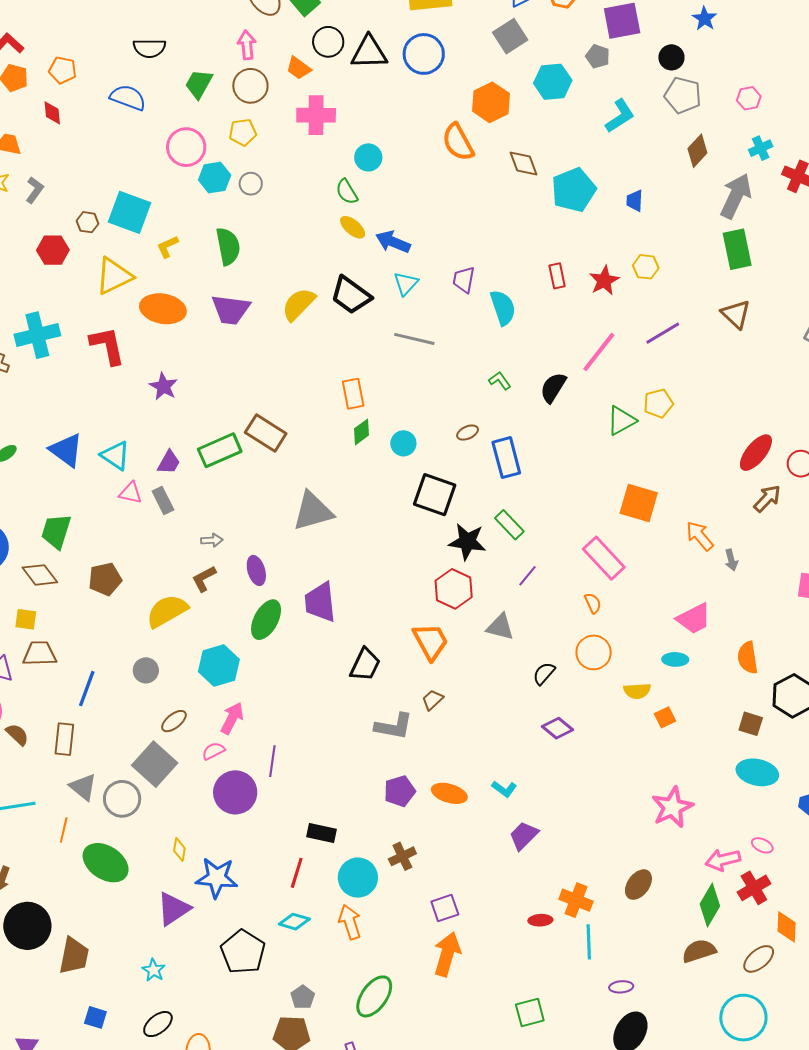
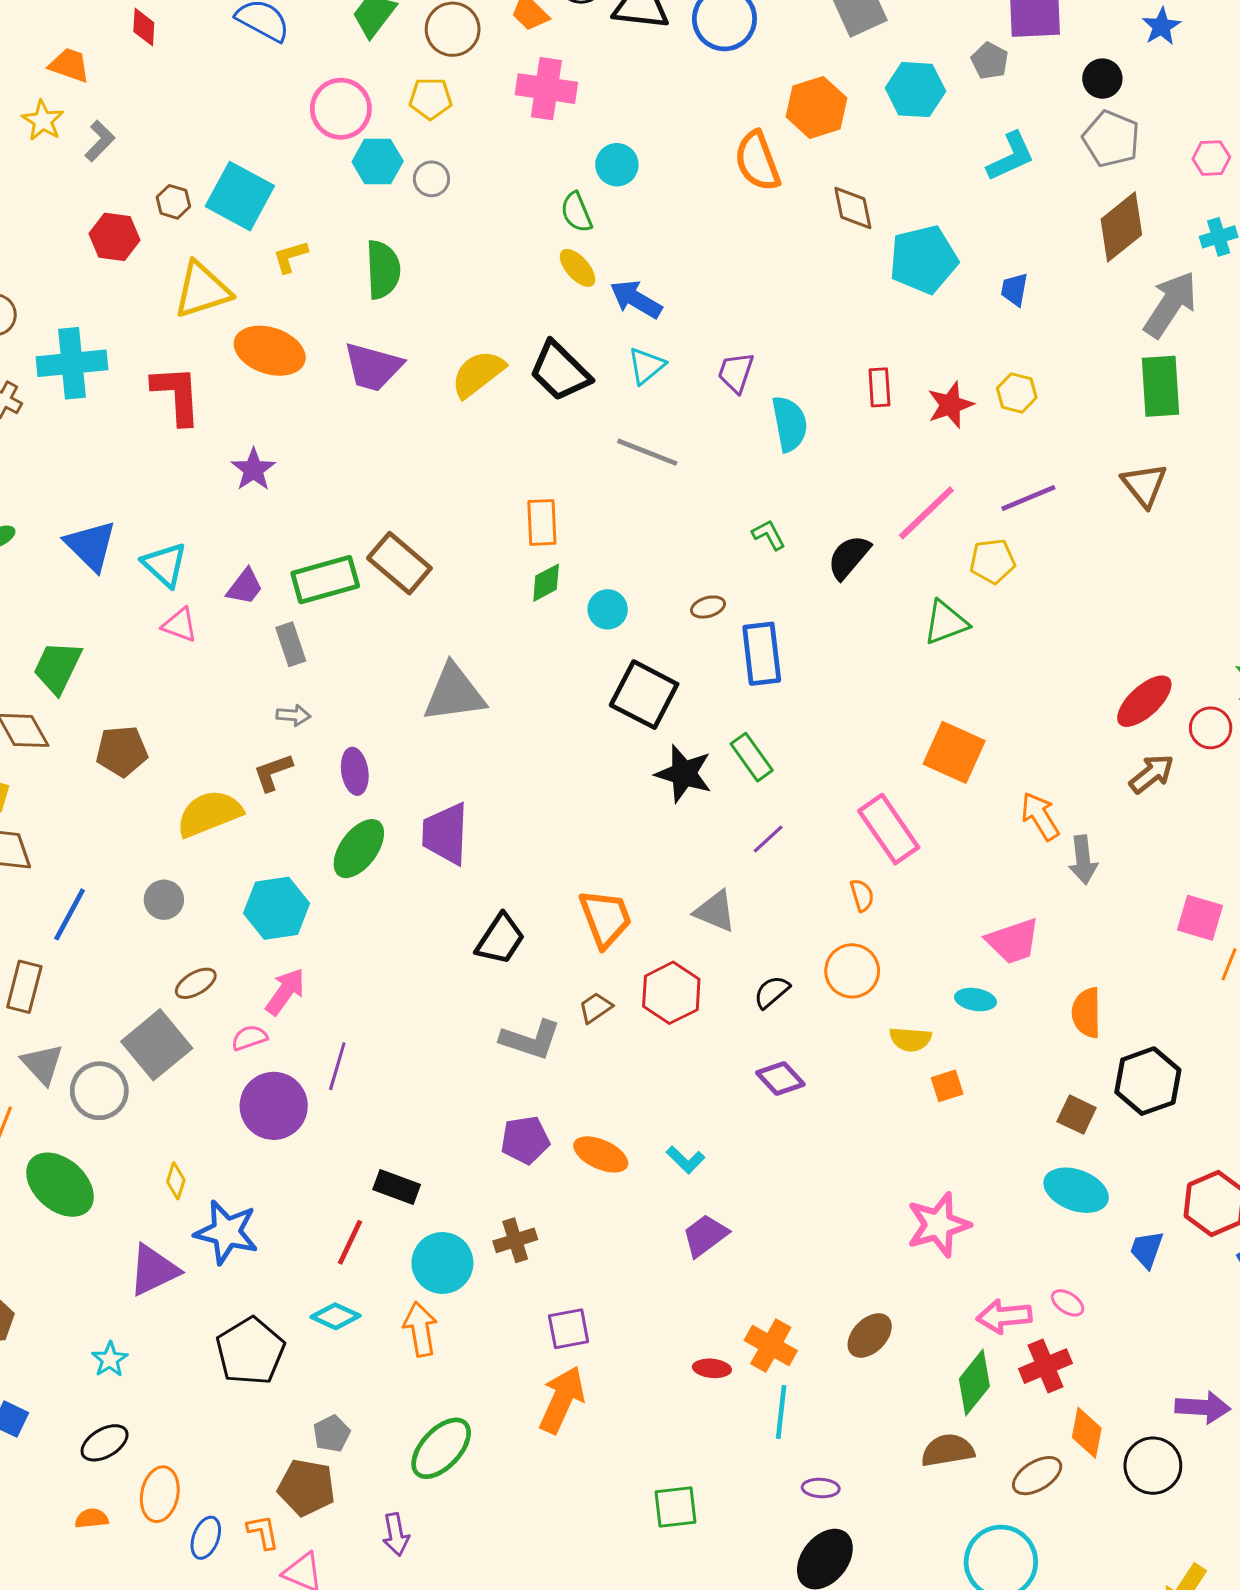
brown diamond: (697, 151) -> (1121, 227), size x1.4
yellow pentagon: (658, 403) -> (992, 561), moved
gray rectangle: (163, 501) -> (291, 644), moved
gray arrow: (731, 560) -> (1083, 860), size x1.4
red hexagon: (454, 589) -> (671, 993), moved

